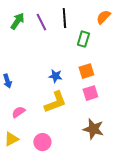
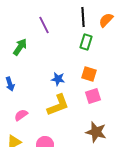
black line: (64, 18) -> (83, 17), moved
green arrow: (17, 21) -> (20, 47), moved
orange square: (86, 71) -> (89, 74), turned 35

